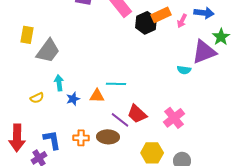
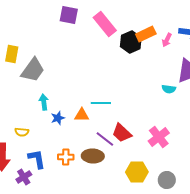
yellow semicircle: (37, 98) -> (22, 132), moved, turned 32

